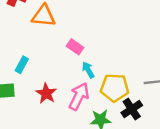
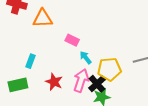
black cross: (132, 109) -> (97, 84), moved

